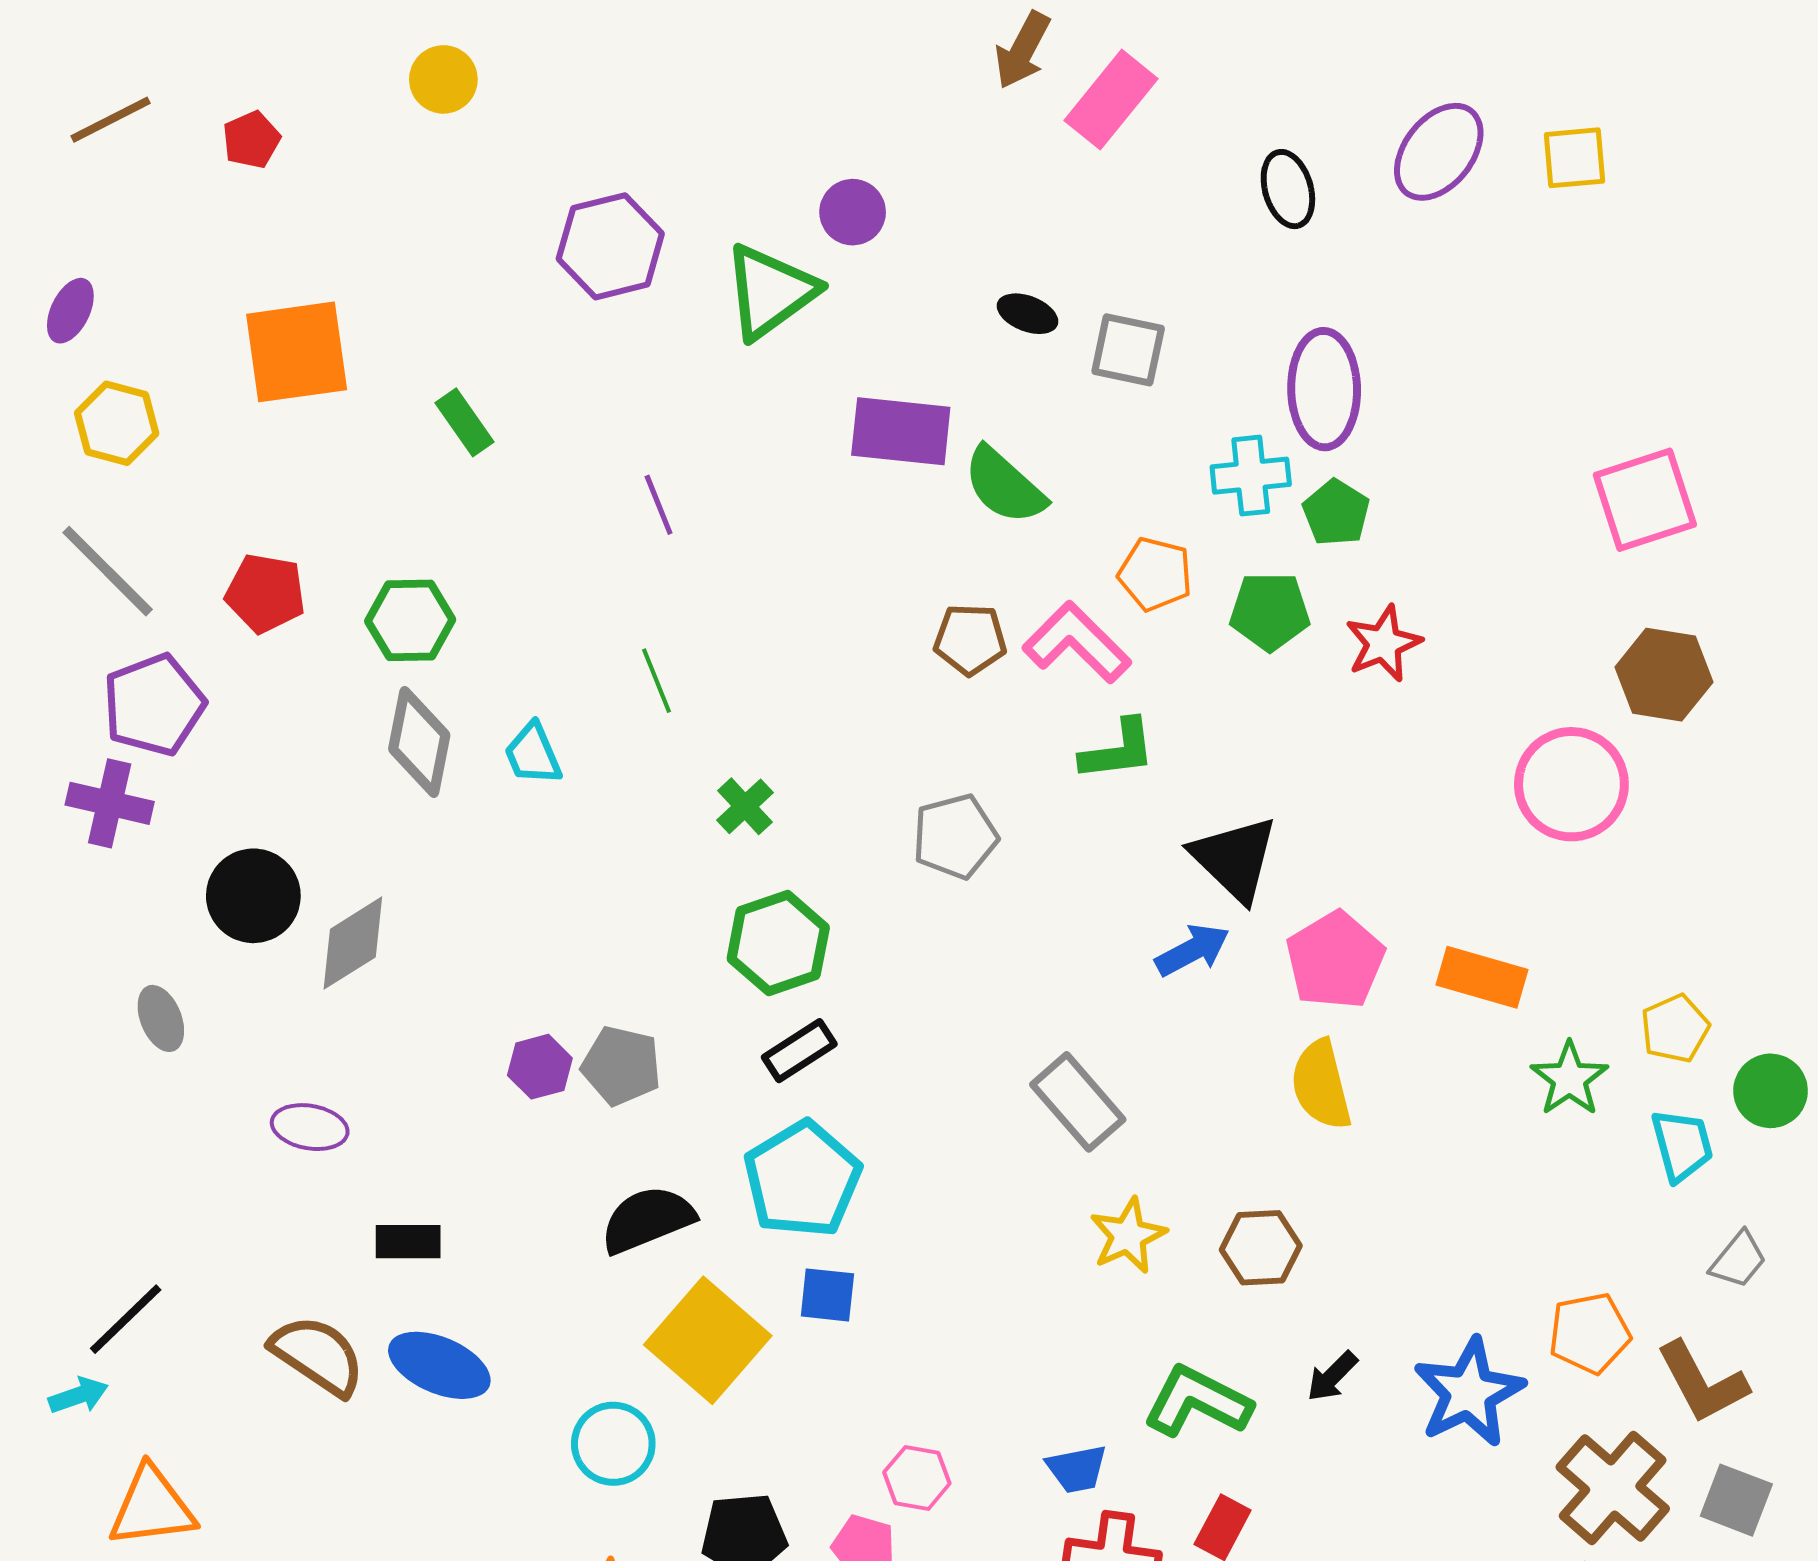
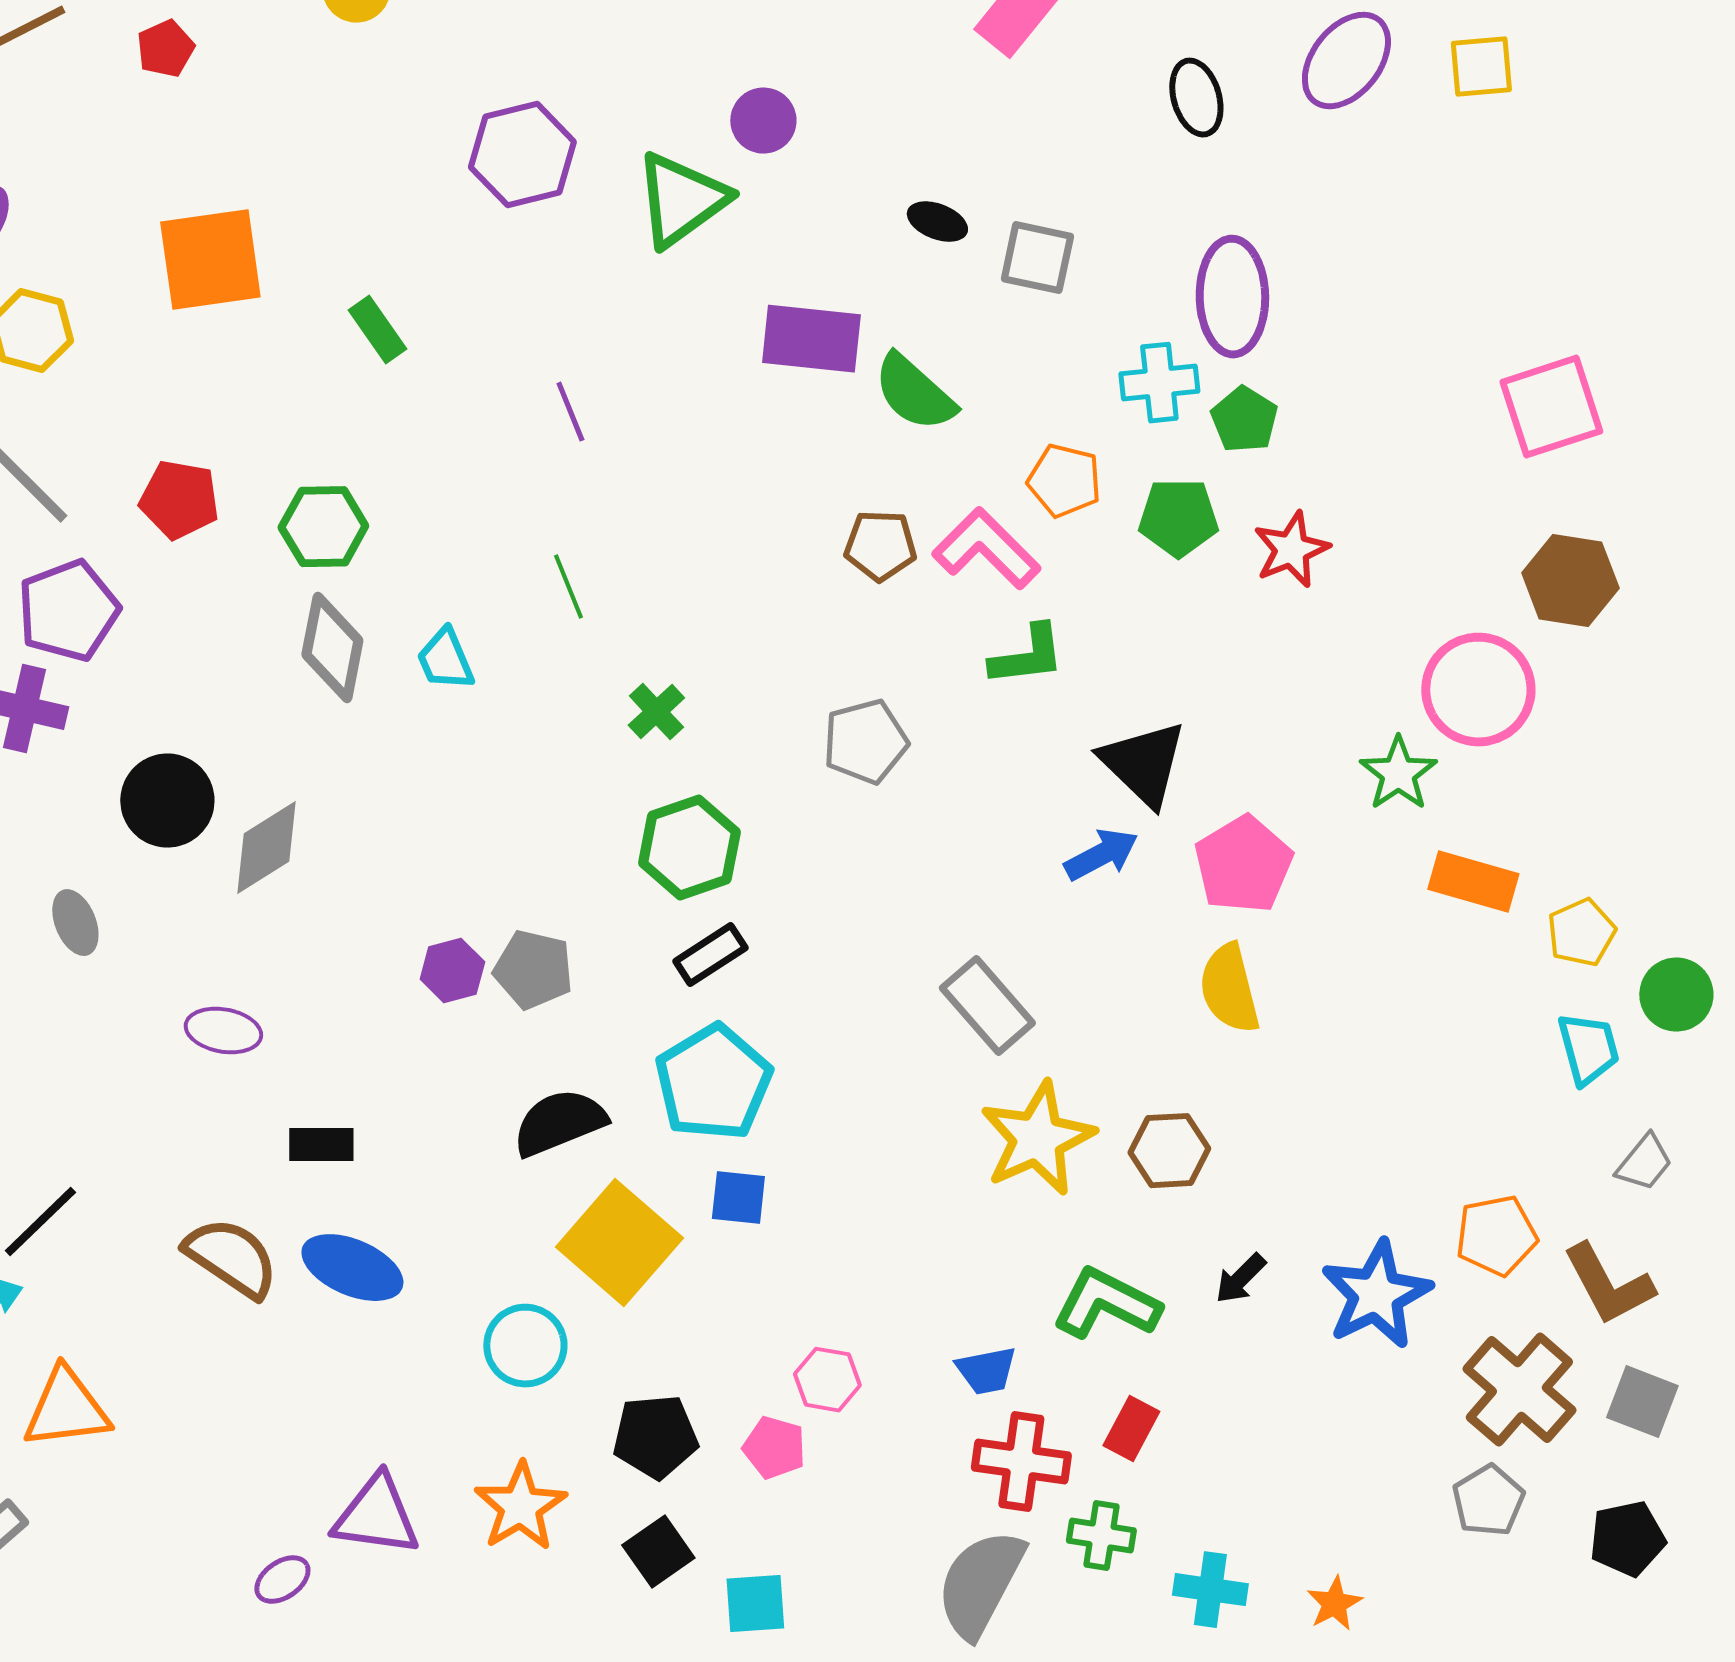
orange rectangle: (1482, 977) -> (1473, 882), moved
green star: (1569, 1079) -> (1398, 774), moved
yellow star: (1128, 1236) -> (1037, 1139), size x1.5

